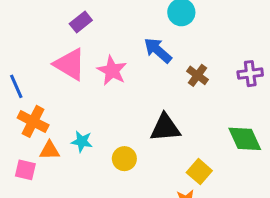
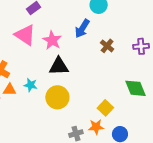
blue arrow: (158, 50) -> (82, 29), turned -102
black triangle: (165, 128) -> (59, 66), moved
yellow circle: (124, 159) -> (57, 97), size x1.5

